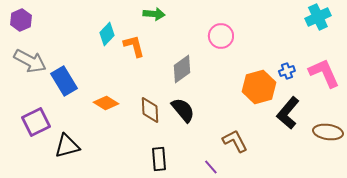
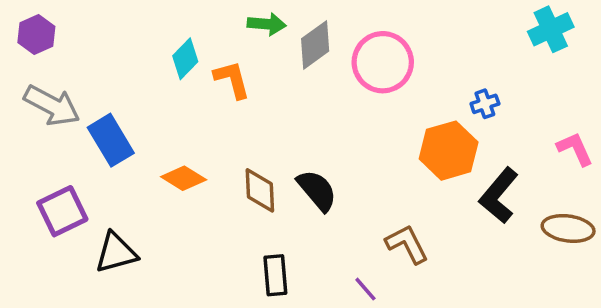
pink circle: (221, 36) -> (383, 62), size x1.4
gray diamond: (182, 69) -> (315, 45), moved
blue cross: (287, 71) -> (485, 104), moved
pink L-shape: (324, 73) -> (575, 149), moved, size x0.7

